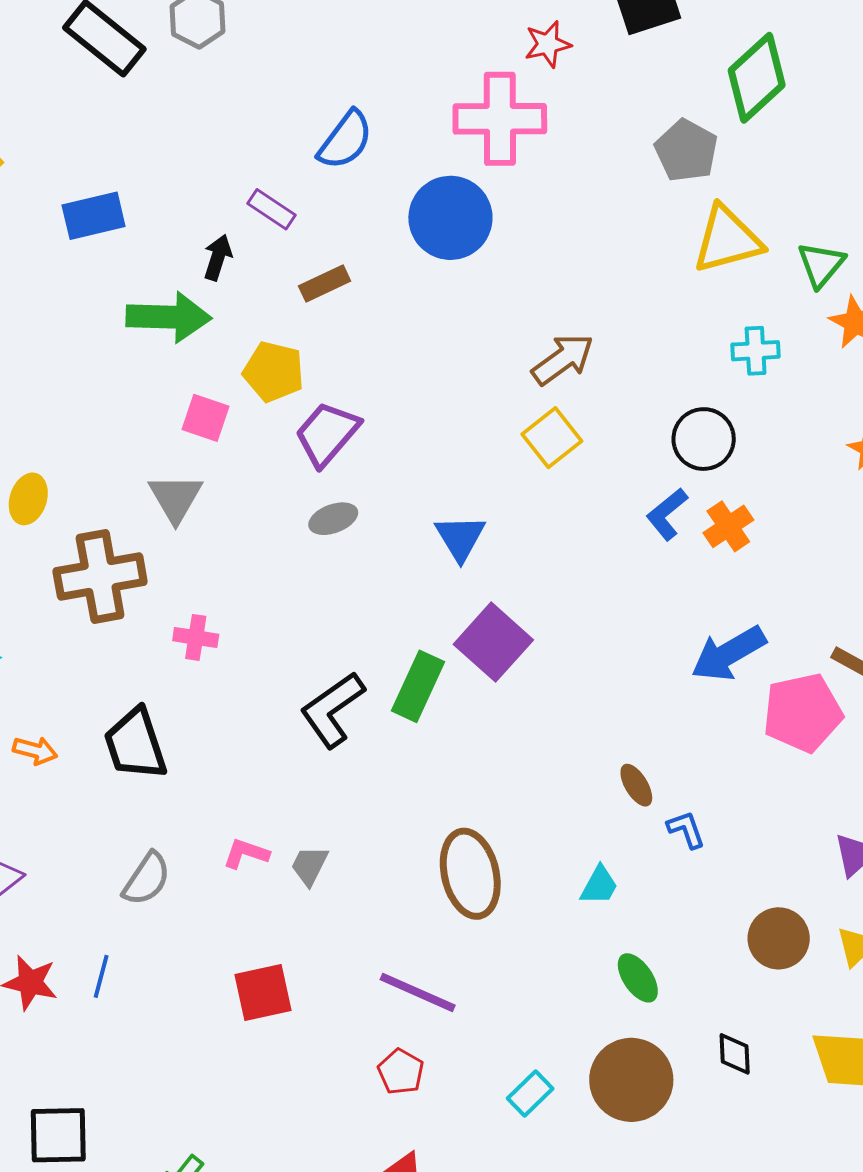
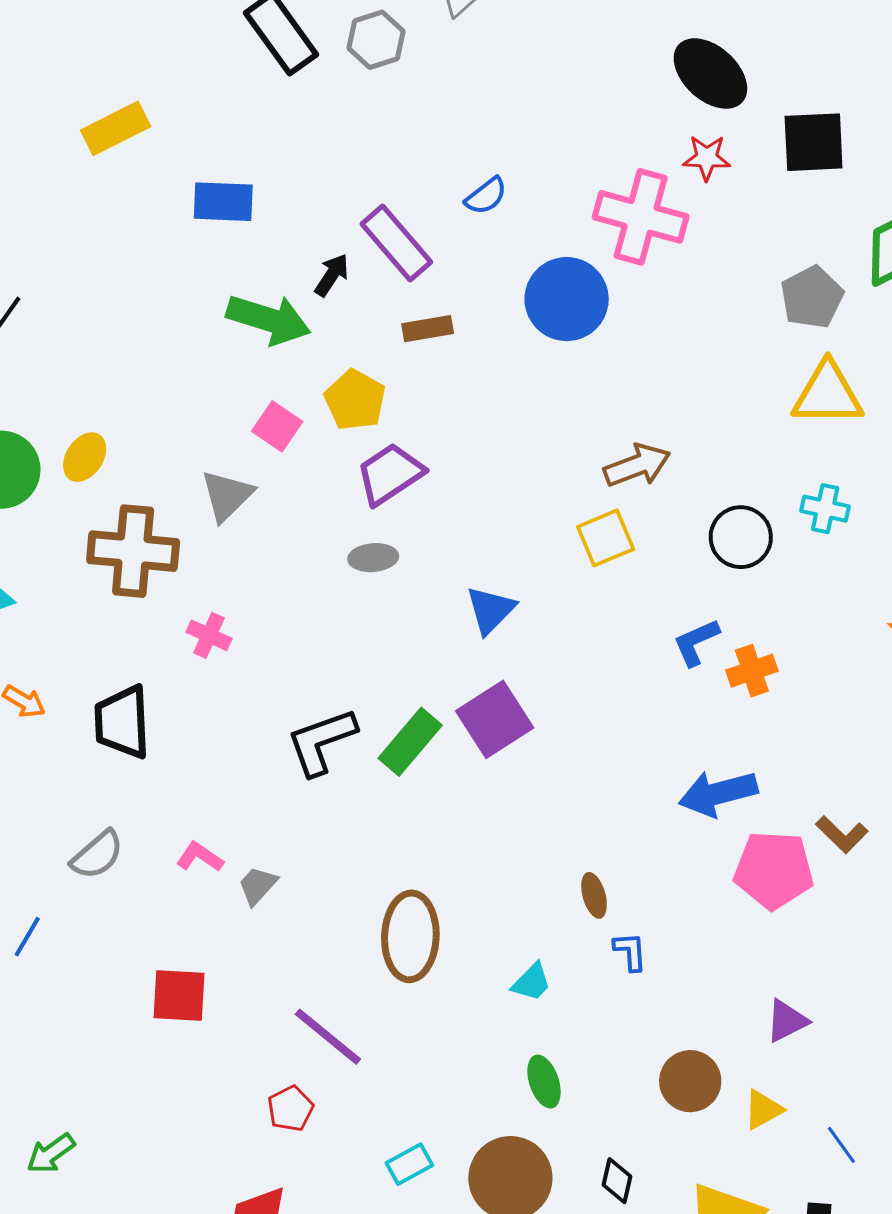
blue semicircle: (345, 140) -> (486, 196), size x0.7
purple rectangle: (271, 209) -> (396, 243), size x1.6
black circle: (704, 439) -> (741, 537), moved

